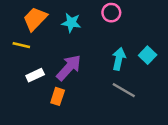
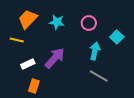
pink circle: (111, 13) -> (89, 23), moved
cyan square: (148, 55) -> (117, 37), moved
orange rectangle: (58, 96) -> (34, 86), moved

